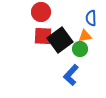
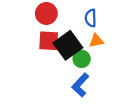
blue semicircle: (91, 18) -> (91, 18), moved
green circle: (80, 49) -> (82, 59), moved

